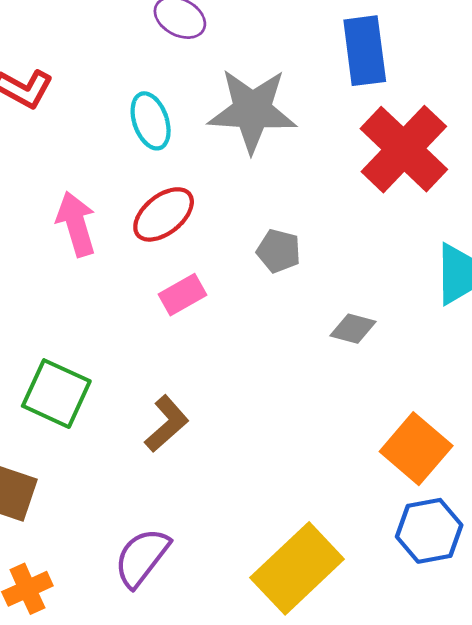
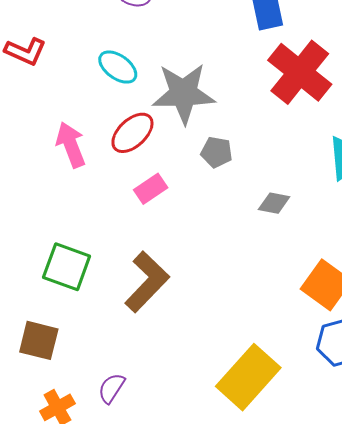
gray star: (252, 110) -> (184, 93), moved
cyan ellipse: (151, 121) -> (118, 67), turned -30
brown L-shape: (167, 424) -> (147, 282), size x1.5
purple semicircle: (142, 557) -> (112, 388), moved, size x0.7

